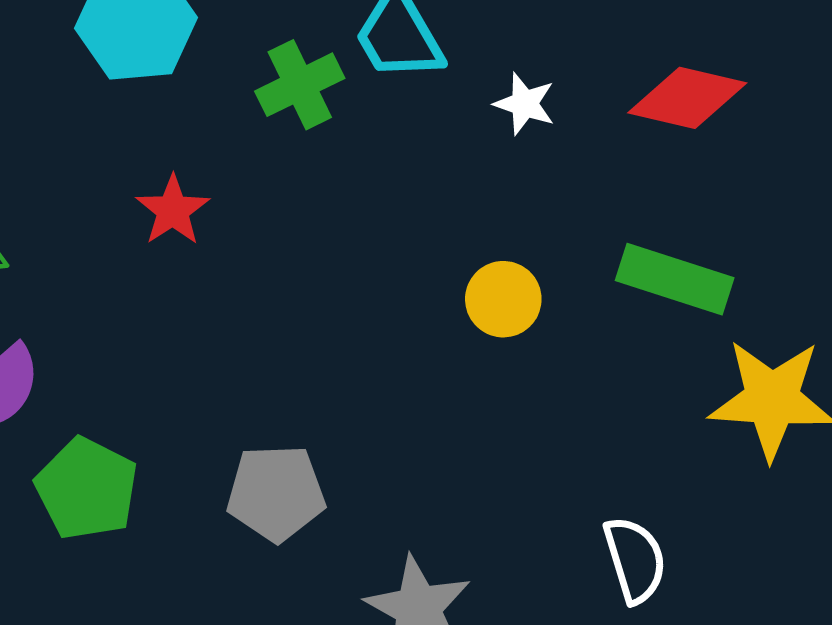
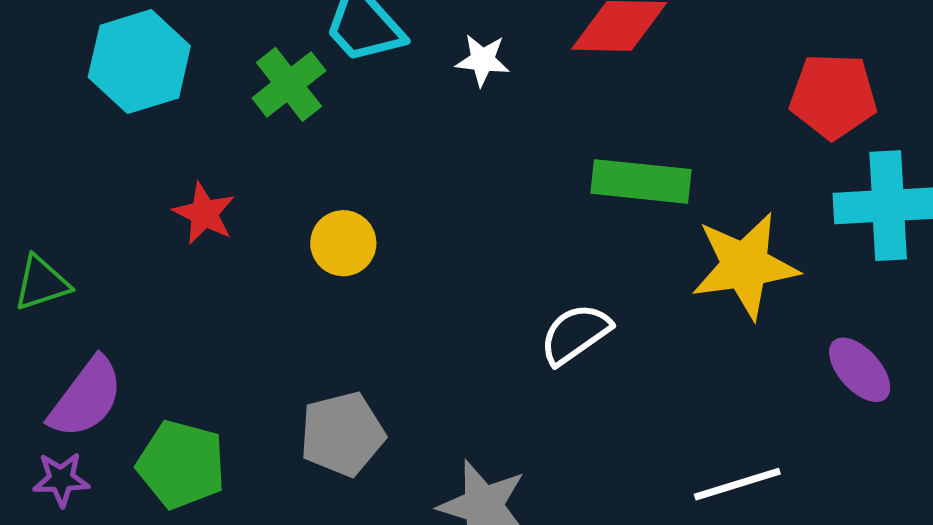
yellow circle: (503, 299) -> (343, 243), moved
white semicircle: (635, 560) -> (575, 334), moved, turned -96

